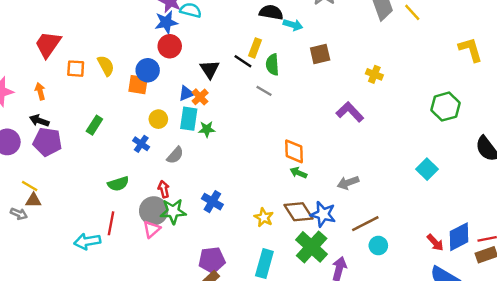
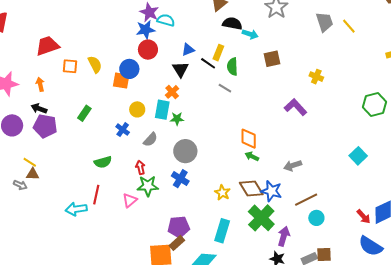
red trapezoid: (48, 44) -> (47, 46), turned 35
blue triangle: (186, 93) -> (188, 50), moved
gray circle: (154, 211) -> (185, 151), moved

